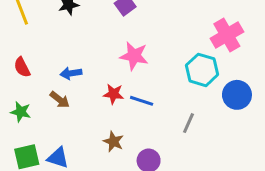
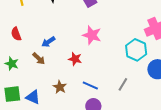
blue arrow: (71, 73) -> (48, 42), turned -32
blue line: (142, 101) -> (90, 86), moved
brown star: (113, 142) -> (60, 87), moved

